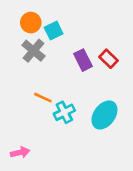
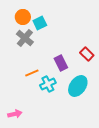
red rectangle: (108, 59) -> (87, 54), moved
purple rectangle: (83, 60) -> (61, 63), moved
orange line: (43, 98) -> (32, 73), turned -48

